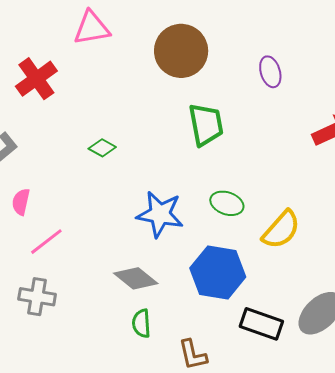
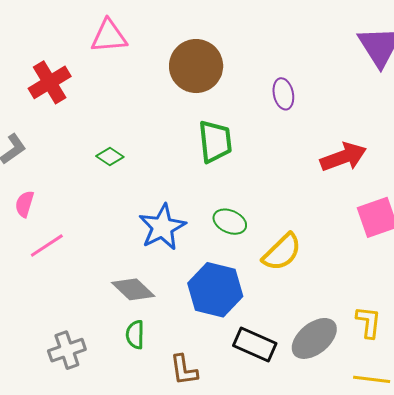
blue star: (160, 214) -> (162, 227), turned 30
gray cross: (37, 297) -> (67, 350), moved, turned -33

